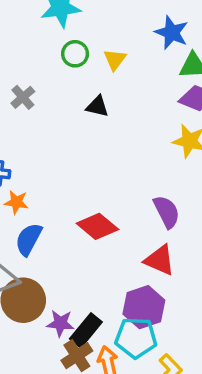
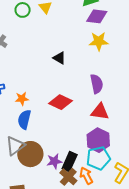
black triangle: (97, 106) -> (59, 58), moved, turned 32
orange star: (16, 202) -> (22, 99), moved
purple semicircle: (167, 212) -> (97, 84), turned 30

